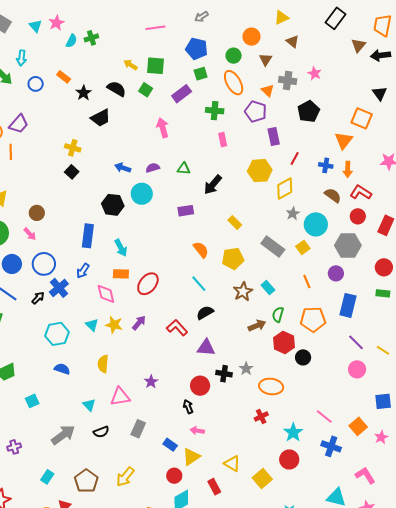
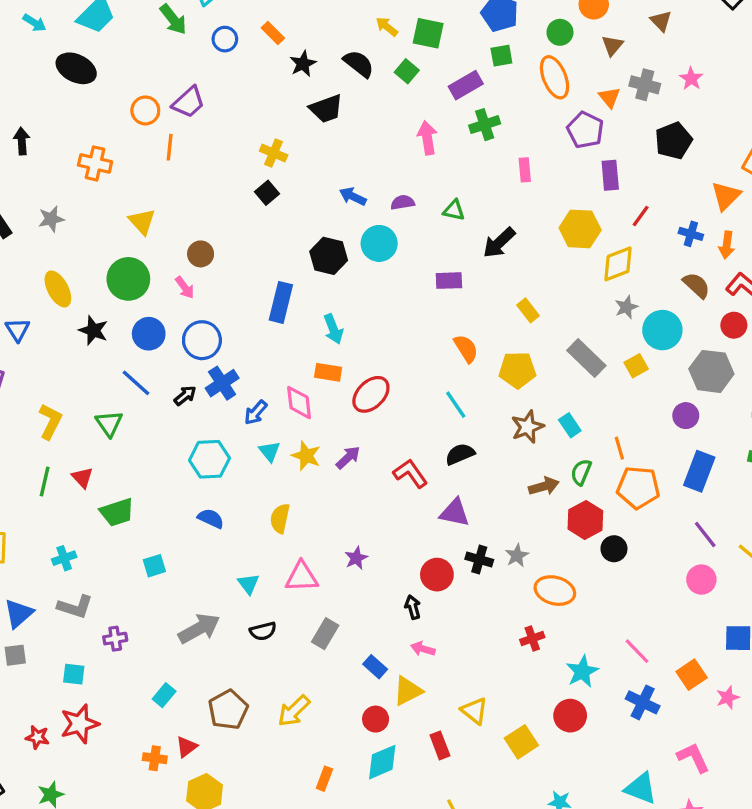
green cross: (215, 111) -> (485, 125), moved, turned -30
blue arrow: (83, 271) -> (256, 413), moved
orange line: (307, 281) -> (619, 448), moved

